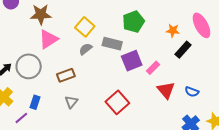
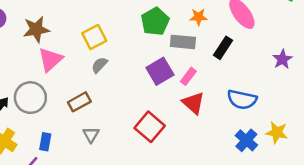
yellow square: (85, 27) -> (94, 37), turned 30
orange star: (173, 31) -> (198, 17), moved
gray rectangle: (112, 44) -> (183, 42), moved
red triangle: (166, 90) -> (193, 103), moved
blue semicircle: (192, 92) -> (242, 100), size x1.6

